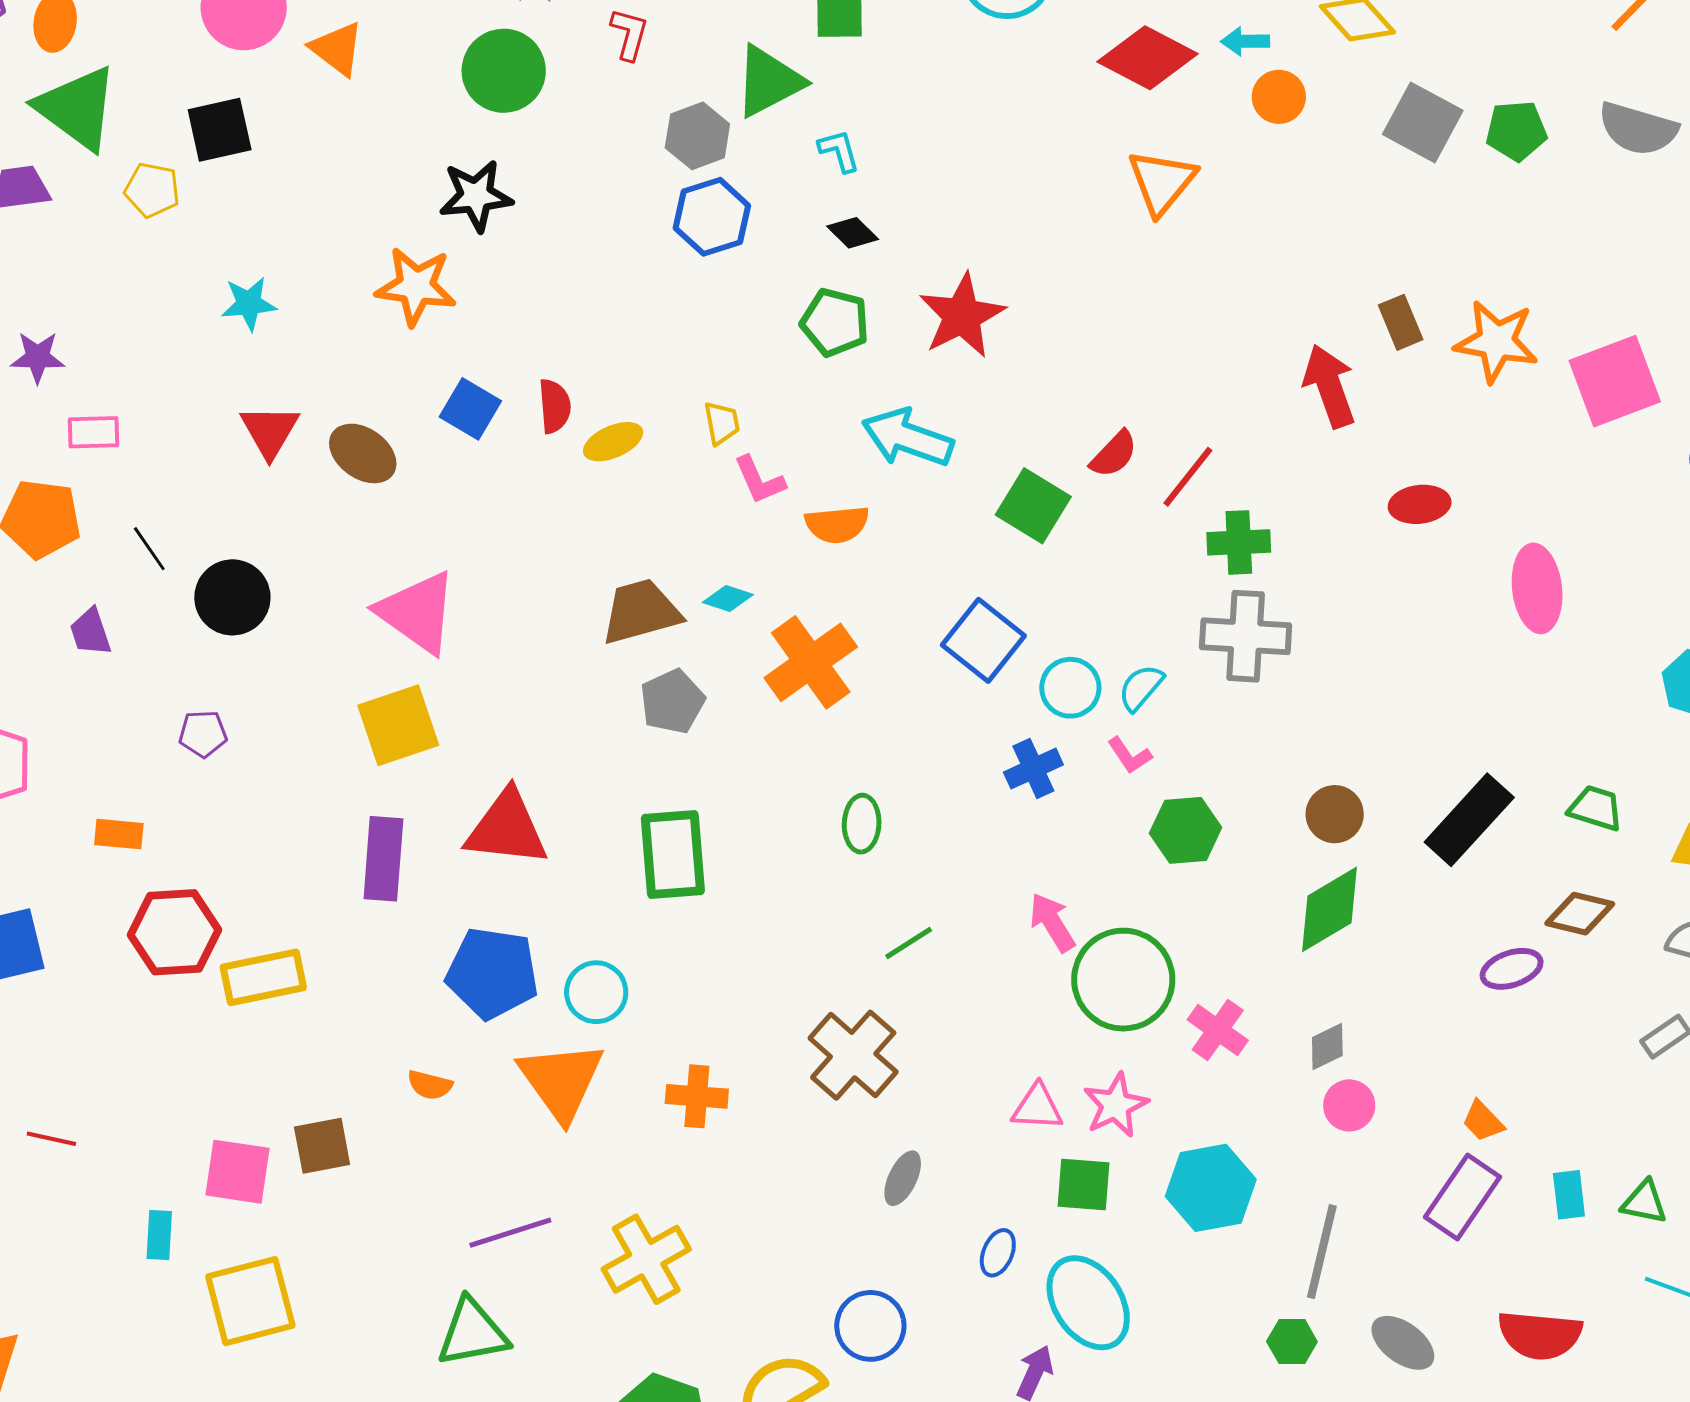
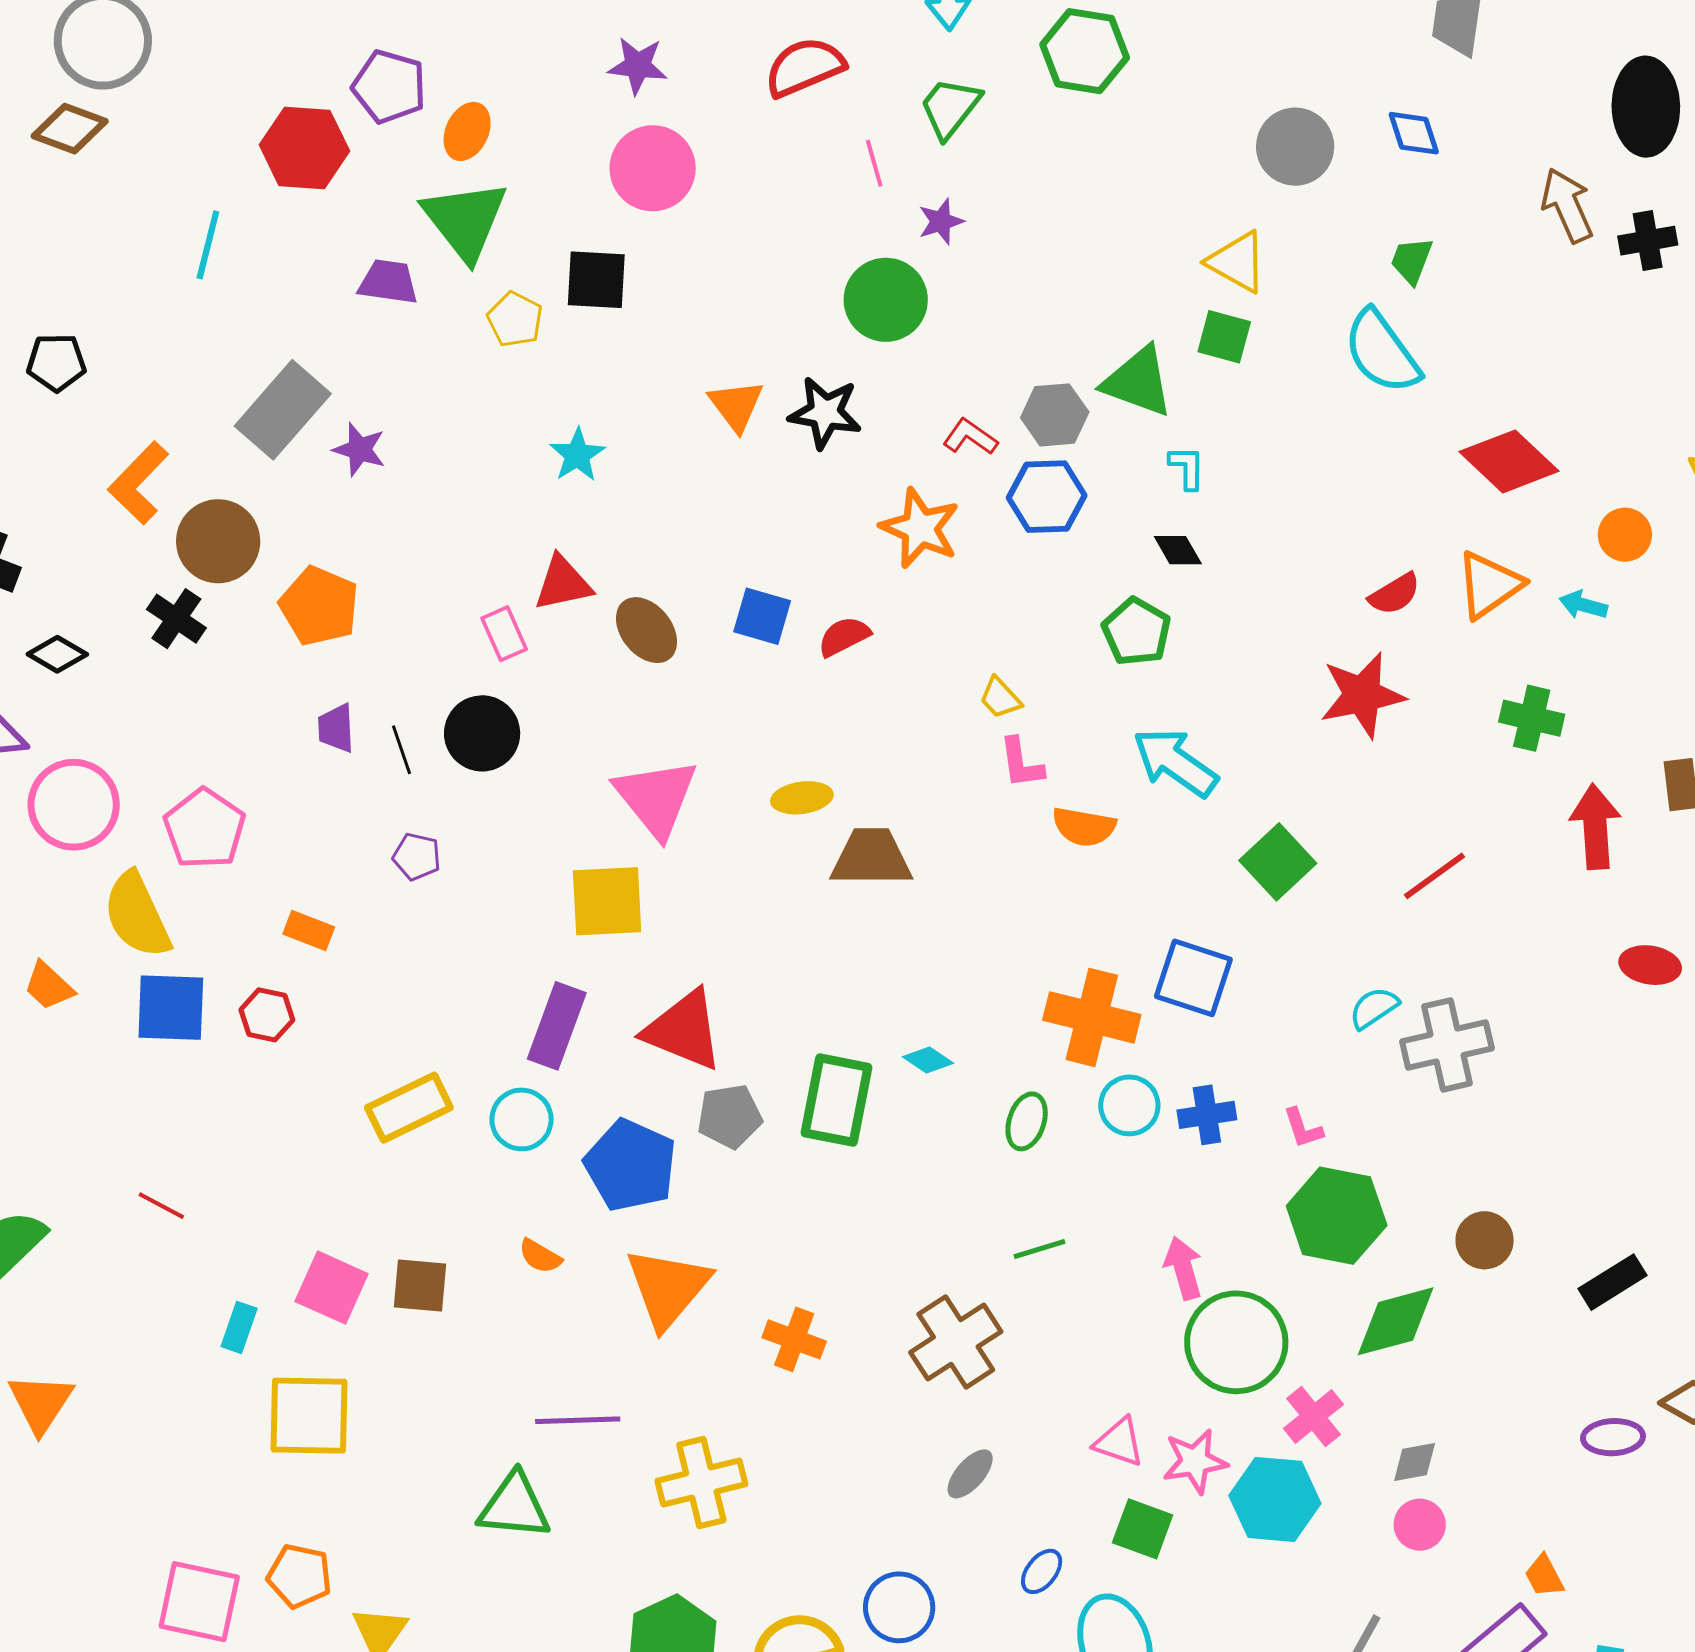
red L-shape: (629, 34) -> (970, 437), moved, turned -86
cyan arrow: (1245, 41) -> (1583, 605), moved
orange triangle: (337, 49) -> (736, 405), moved
green triangle: (769, 81) -> (1138, 382), turned 32
orange star: (416, 286) -> (920, 528), moved
cyan star: (249, 304) -> (577, 455), turned 30
red star: (962, 316) -> (1362, 695), moved
red semicircle: (555, 406) -> (844, 636), turned -128
blue square: (470, 409) -> (762, 616), turned -30
yellow trapezoid: (722, 423) -> (1000, 698), turned 132
red triangle: (270, 431) -> (563, 583), turned 32
pink rectangle: (94, 432) -> (504, 634), moved, turned 52
yellow ellipse: (613, 442) -> (802, 798), moved
red semicircle: (1114, 454) -> (1395, 594), moved
green cross: (1239, 542) -> (1532, 718), moved
black line: (149, 549) -> (401, 750), moved
cyan diamond: (728, 598) -> (928, 1060), moved
gray cross: (1246, 636) -> (1447, 1045), turned -32
blue square: (983, 640) -> (1193, 978), turned -36
orange cross: (811, 662) -> (1092, 1017), moved, turned 34
cyan circle: (1070, 688) -> (1129, 1105), moved
cyan semicircle: (1141, 688) -> (1374, 1008), moved
gray pentagon: (672, 702) -> (730, 1116), moved
black rectangle: (1469, 820) -> (1613, 1282), size x0.7
green hexagon: (1186, 830) -> (1337, 1216), size x1.4
green diamond: (1330, 909) -> (1396, 1321), moved
red hexagon: (175, 932) -> (267, 1015), moved, size x0.6
yellow rectangle: (263, 977) -> (409, 1108), turned -30
cyan circle: (596, 992) -> (522, 1119), moved
cyan hexagon: (1211, 1188) -> (1275, 1499), moved

